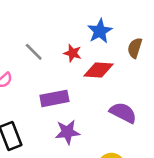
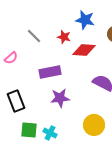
blue star: (100, 31) -> (85, 20), turned -30

